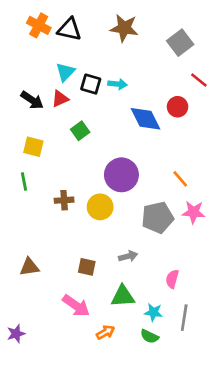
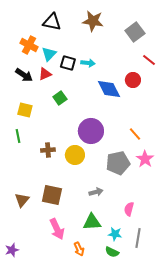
orange cross: (39, 25) -> (29, 45), moved
pink star: (194, 212) -> (145, 159), turned 30
brown triangle: (29, 267) -> (22, 200), turned -42
brown square: (87, 267) -> (52, 195), moved, size x1.5
pink arrow: (76, 306) -> (57, 229), turned 30
orange arrow: (105, 332) -> (79, 249), turned 96

